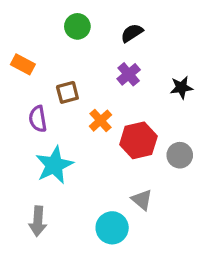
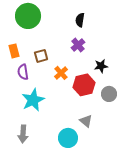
green circle: (77, 26) -> (28, 16), moved, size x1.6
black semicircle: (132, 33) -> (80, 20), turned -48
orange rectangle: (23, 64) -> (14, 51), moved, turned 48
black star: (181, 88) -> (101, 66), moved

